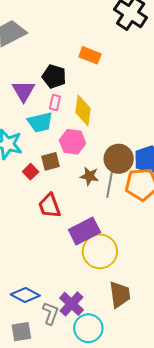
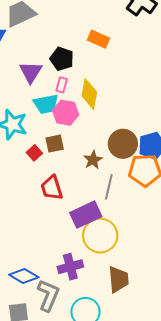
pink hexagon: (72, 142) -> (66, 113), moved
brown star: (89, 176) -> (93, 160), turned 30
gray line: (110, 185) -> (109, 187), moved
purple cross: (72, 304) -> (70, 267), moved, turned 30
gray L-shape: (50, 313) -> (48, 295), size x1.4

